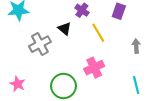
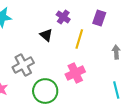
yellow line: (98, 33) -> (79, 39), turned 48
gray cross: (40, 44) -> (23, 65), moved

